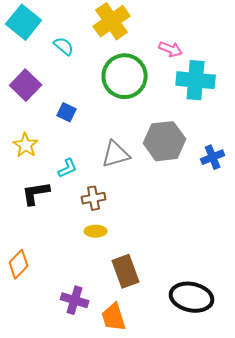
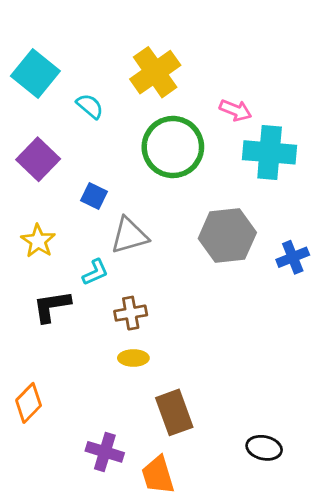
gray triangle: (116, 154) -> (129, 235), moved
black ellipse: (192, 297) -> (264, 448), size x0.6

